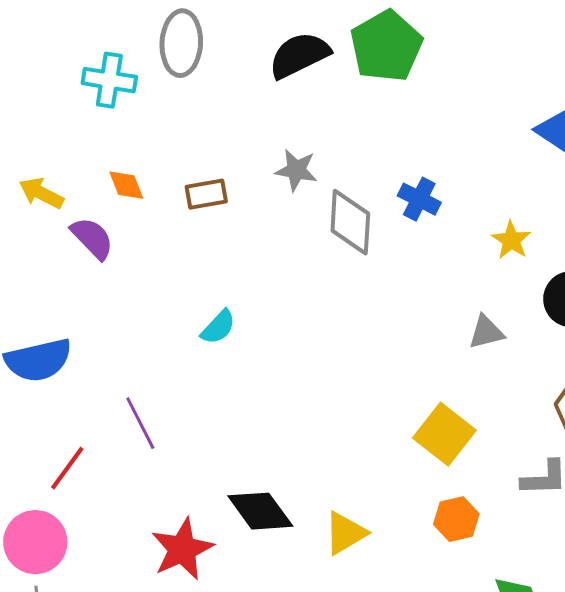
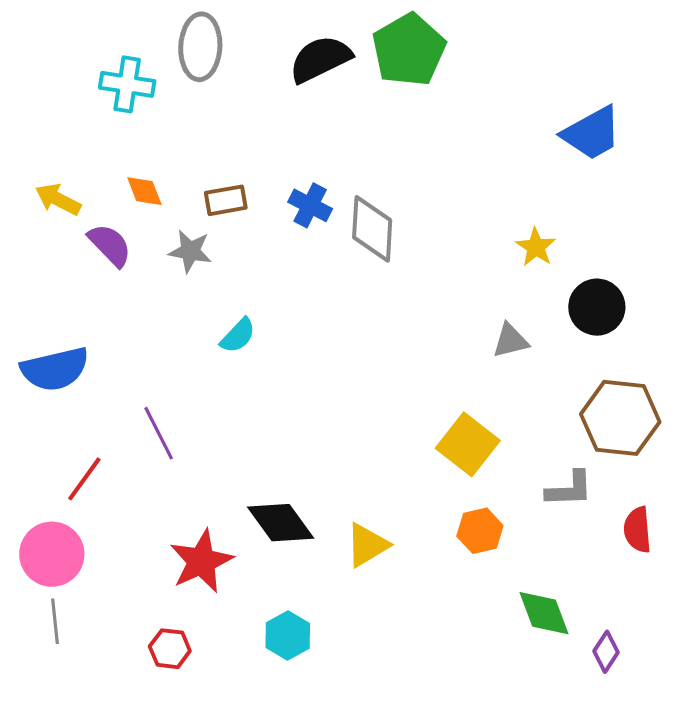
gray star: (296, 170) -> (190, 251), moved
blue cross: (419, 199) -> (310, 205), moved

